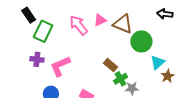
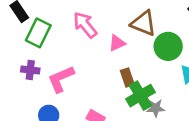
pink triangle: (100, 20) -> (117, 43), moved
brown rectangle: (110, 65) -> (127, 77), turned 32
green cross: (120, 79) -> (140, 96), size x1.5

